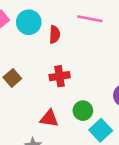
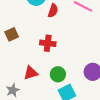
red triangle: (49, 118) -> (31, 73), turned -42

